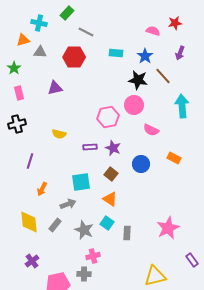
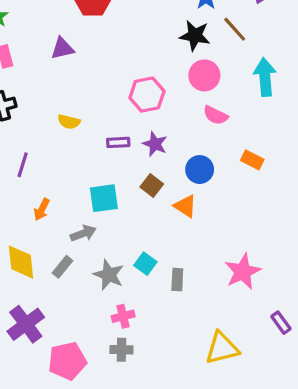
pink circle: (134, 105) -> (204, 75), moved
orange triangle: (110, 199) -> (185, 206), moved
purple cross: (32, 261) -> (26, 324), size x1.6
gray cross: (84, 274) -> (121, 350), moved

